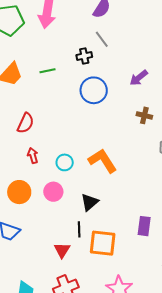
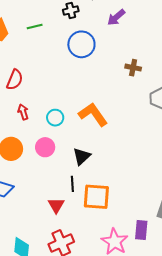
purple arrow: (139, 78) -> (116, 17), moved
purple rectangle: (144, 226) -> (141, 230), moved

